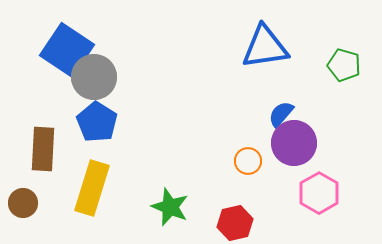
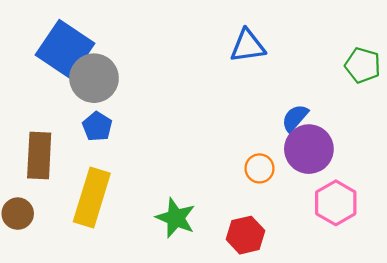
blue triangle: (265, 47) -> (248, 46), moved, size x0.7
blue pentagon: (97, 122) -> (97, 127), size x0.7

